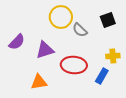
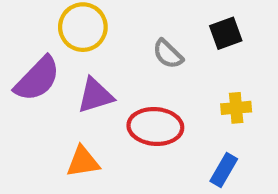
yellow circle: (61, 17) -> (83, 27), moved
purple semicircle: (17, 42) -> (37, 79), size x1.4
blue rectangle: (102, 76) -> (224, 170), moved

